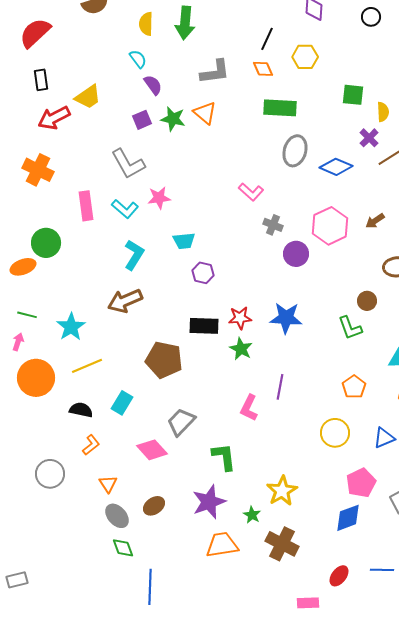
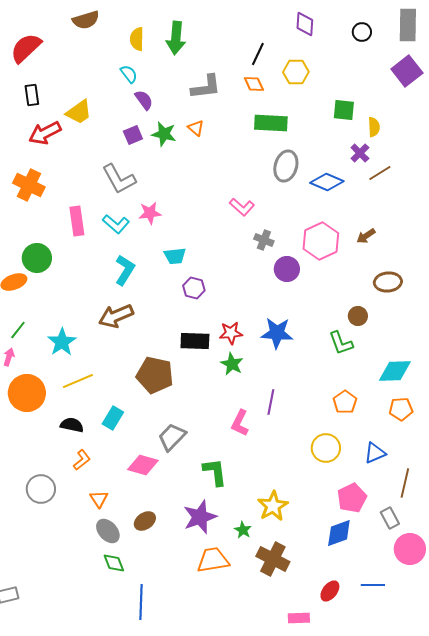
orange triangle: (205, 113) -> (196, 128), size x0.7
green line: (27, 315) -> (18, 330), turned -66
pink diamond: (152, 450) -> (143, 465), turned -32

